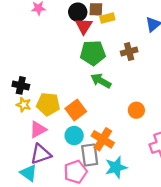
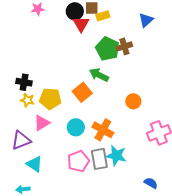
green pentagon: (93, 53) -> (107, 49), moved, turned 30
orange square: (76, 110) -> (82, 92), moved
purple triangle: (41, 154) -> (21, 140), moved
gray rectangle: (90, 155) -> (99, 159), moved
cyan star: (116, 167) -> (116, 156), turned 30

